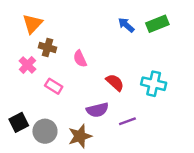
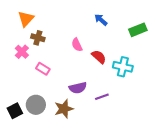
green rectangle: (157, 24) -> (138, 30), moved
pink semicircle: (80, 59) -> (77, 45), moved
red semicircle: (115, 82) -> (99, 57), moved
black square: (19, 122) -> (15, 111), moved

